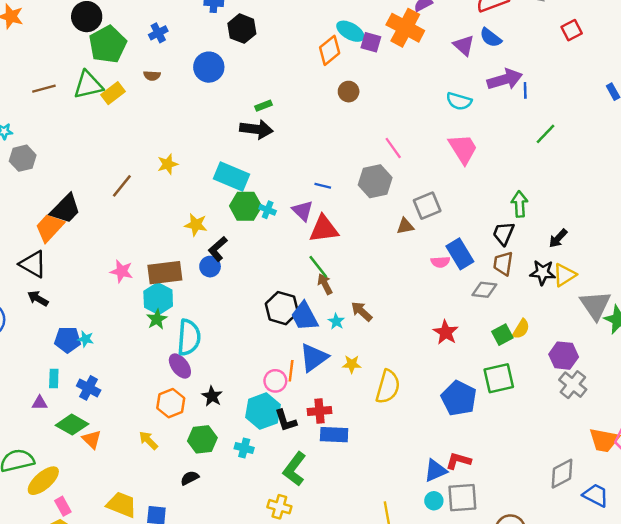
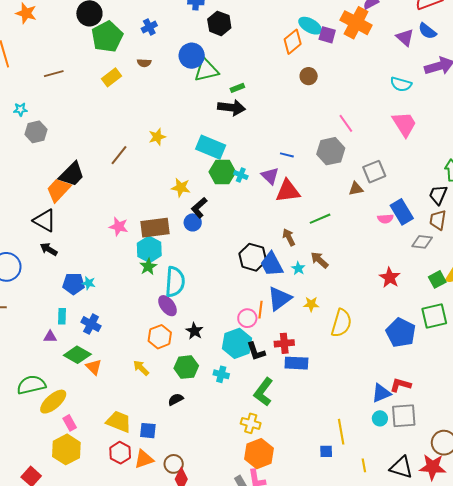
green triangle: (88, 85) -> (206, 70), moved
green line: (318, 267) -> (320, 219), moved, turned -75

